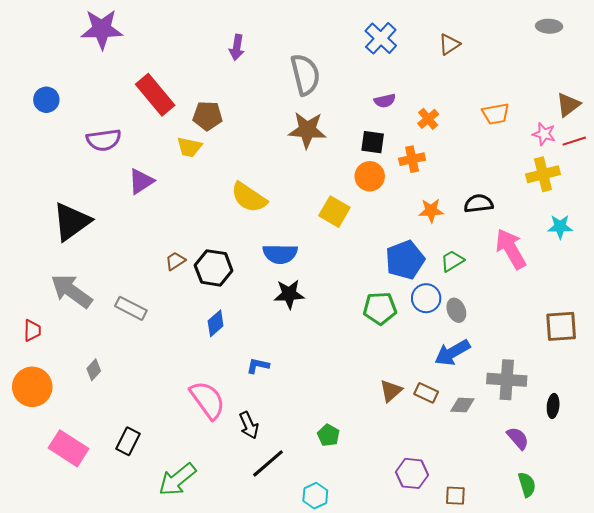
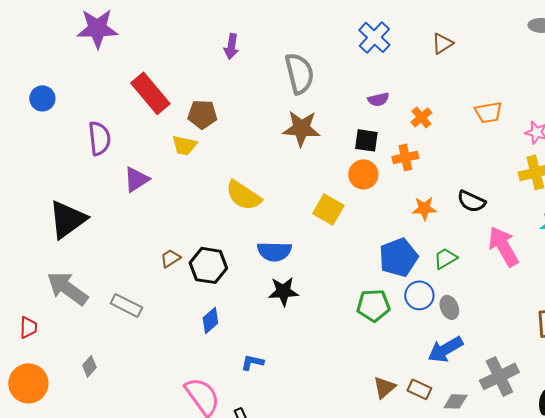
purple semicircle: (104, 140) -> (99, 138), turned -88
black semicircle: (479, 203) -> (471, 201), turned -148
gray cross: (507, 380) -> (499, 376), turned -30

